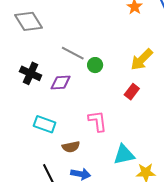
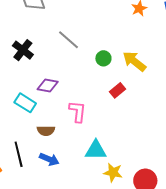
yellow arrow: (142, 59) -> (134, 61), turned 70
green circle: (95, 65) -> (103, 58), moved
purple diamond: (61, 82) -> (48, 85), moved

